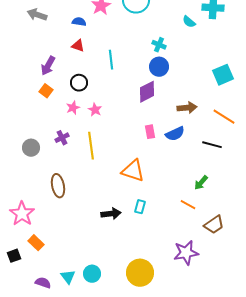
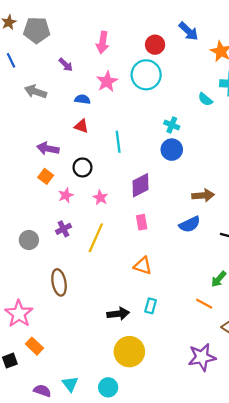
purple arrow: (48, 66) -> (48, 148), turned 72
purple diamond: (147, 92) -> (141, 185), moved
pink star: (73, 108) -> (66, 195), moved
pink rectangle: (150, 132) -> (142, 222), moved
yellow line: (91, 146) -> (96, 238), turned 32
orange triangle: (133, 171) -> (143, 266), size x0.7
yellow circle: (140, 273) -> (129, 352), moved
cyan circle: (92, 274) -> (108, 387), moved

